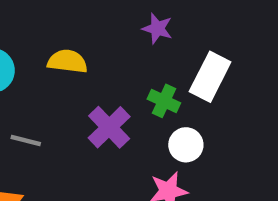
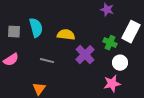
yellow semicircle: (67, 61) -> (66, 35), moved

